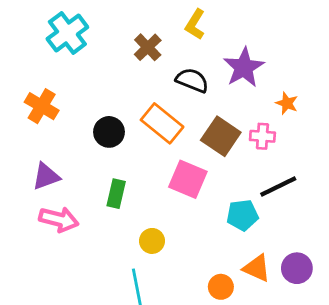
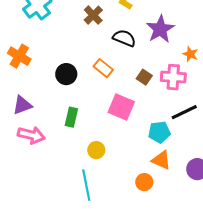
orange rectangle: (162, 123) -> (103, 68), size x0.7
brown square: (221, 136) -> (144, 77), size x0.6
pink cross: (262, 136) -> (173, 77), size x1.4
orange triangle: (257, 268) -> (161, 160), moved

